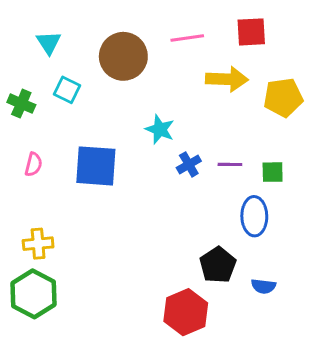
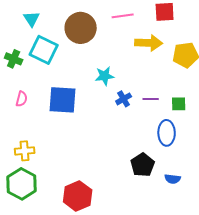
cyan square: (67, 90) -> (44, 50), size x1.6
cyan star: (160, 129) -> (105, 76), turned -30
red hexagon: (186, 312) -> (78, 196), moved

